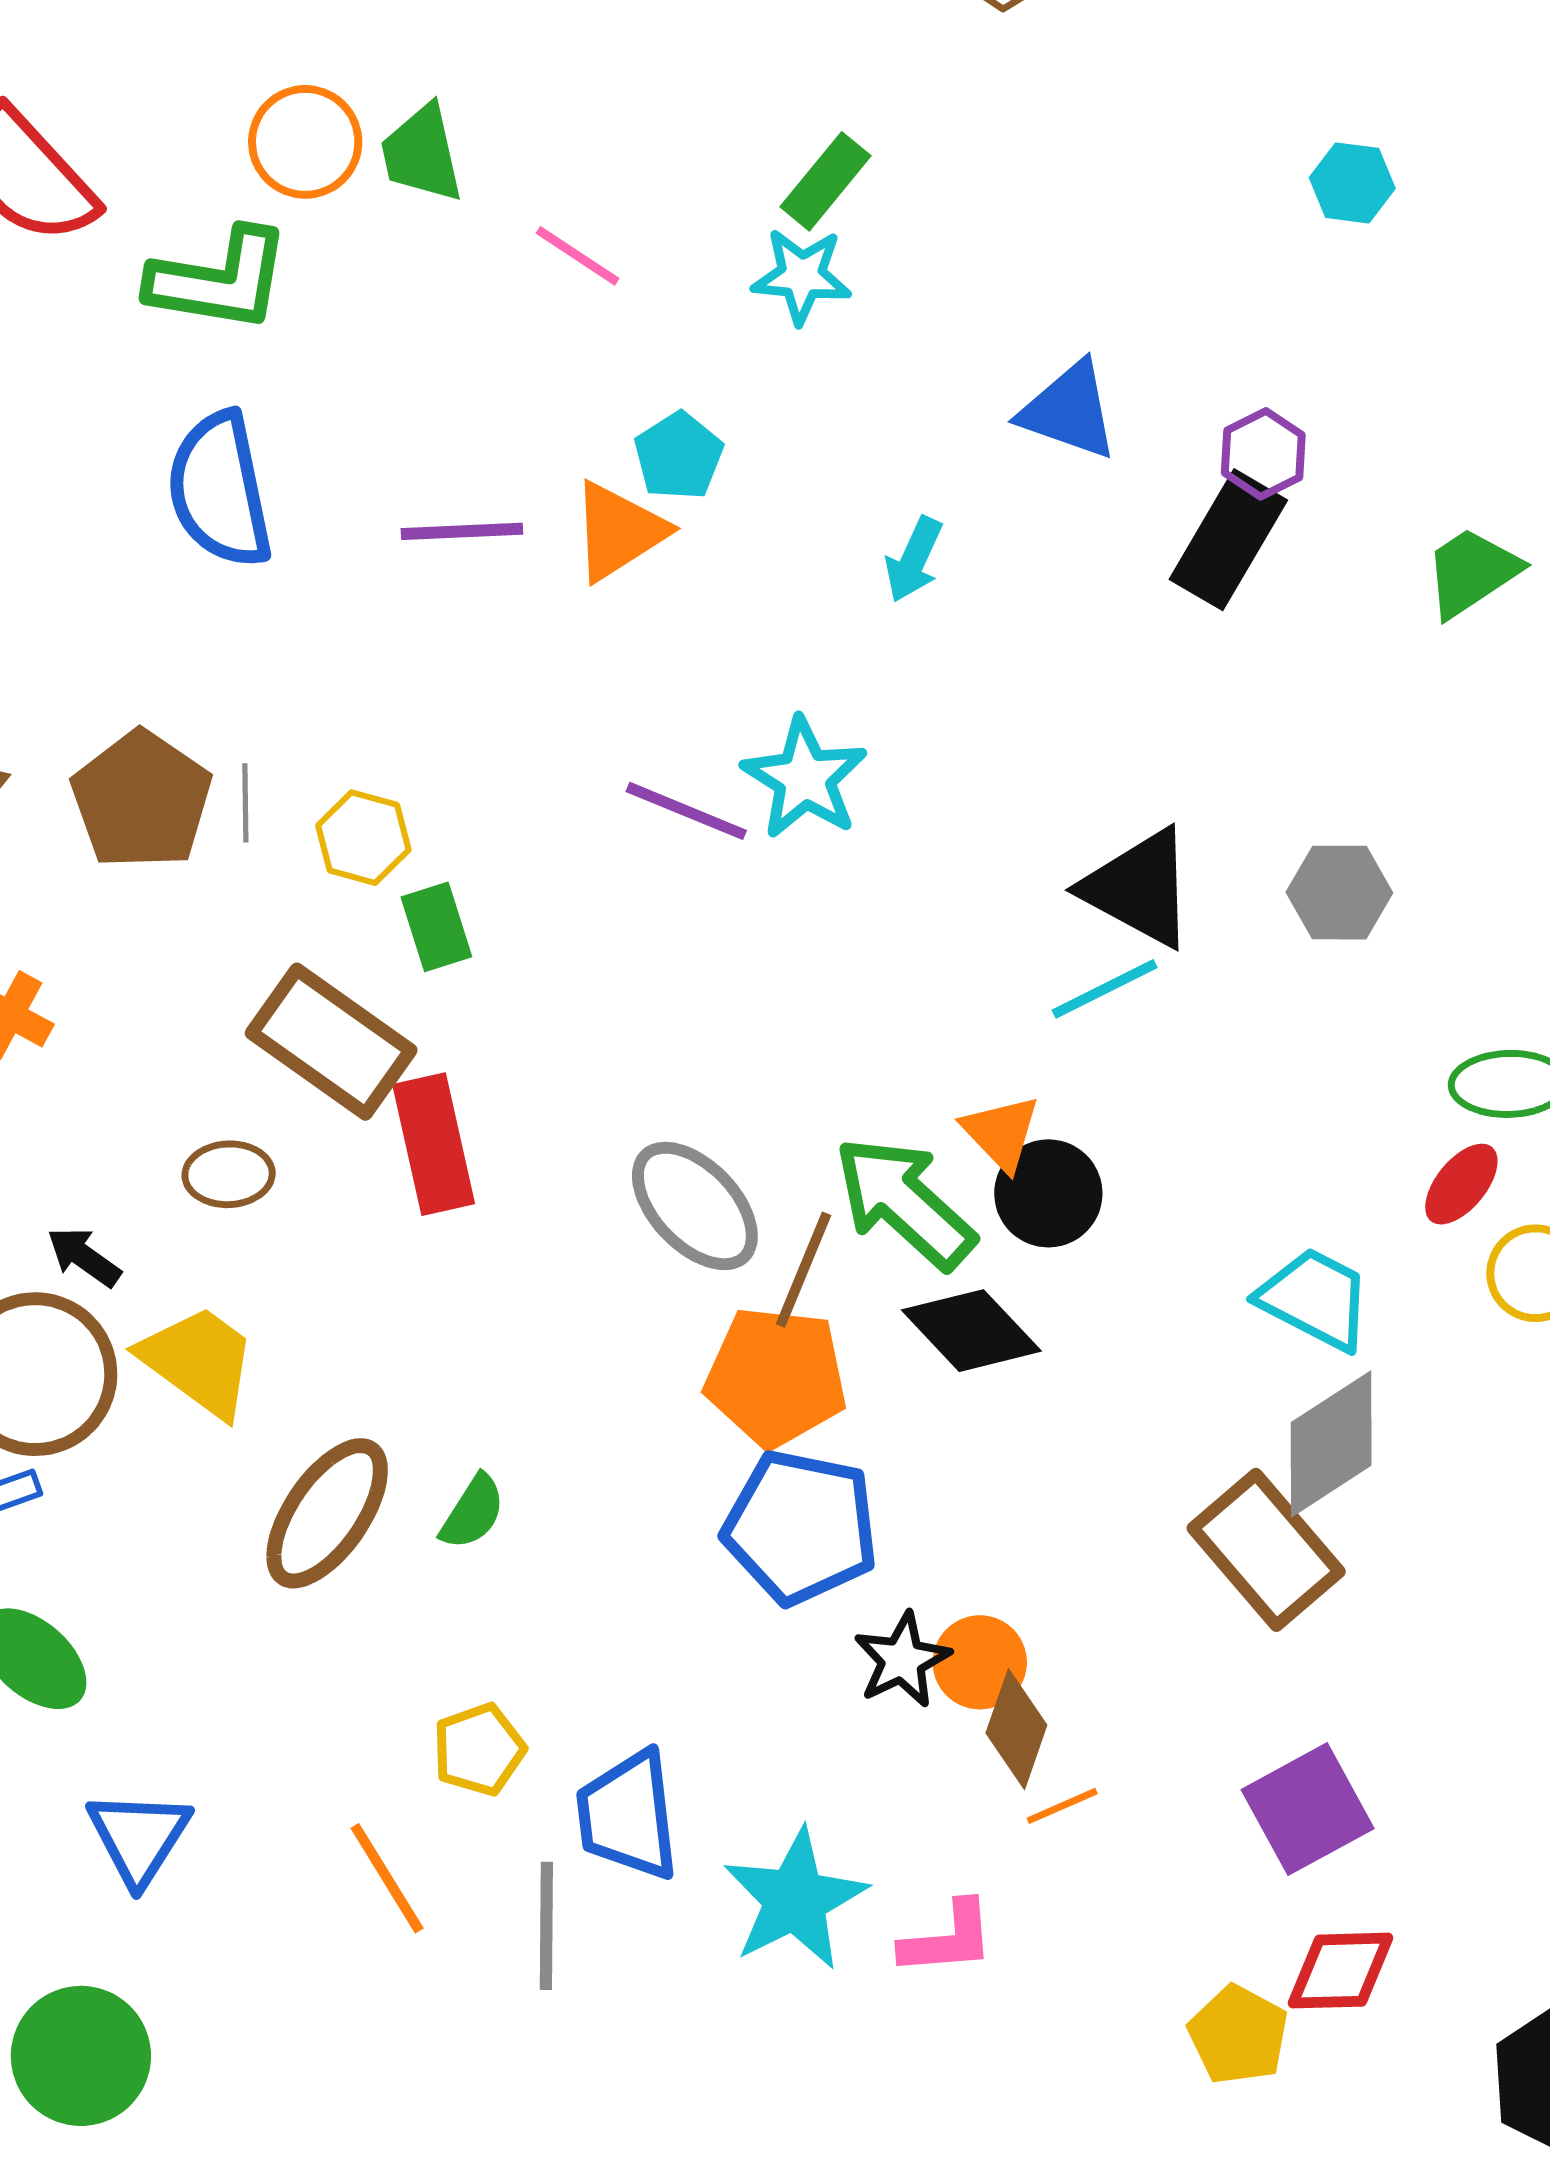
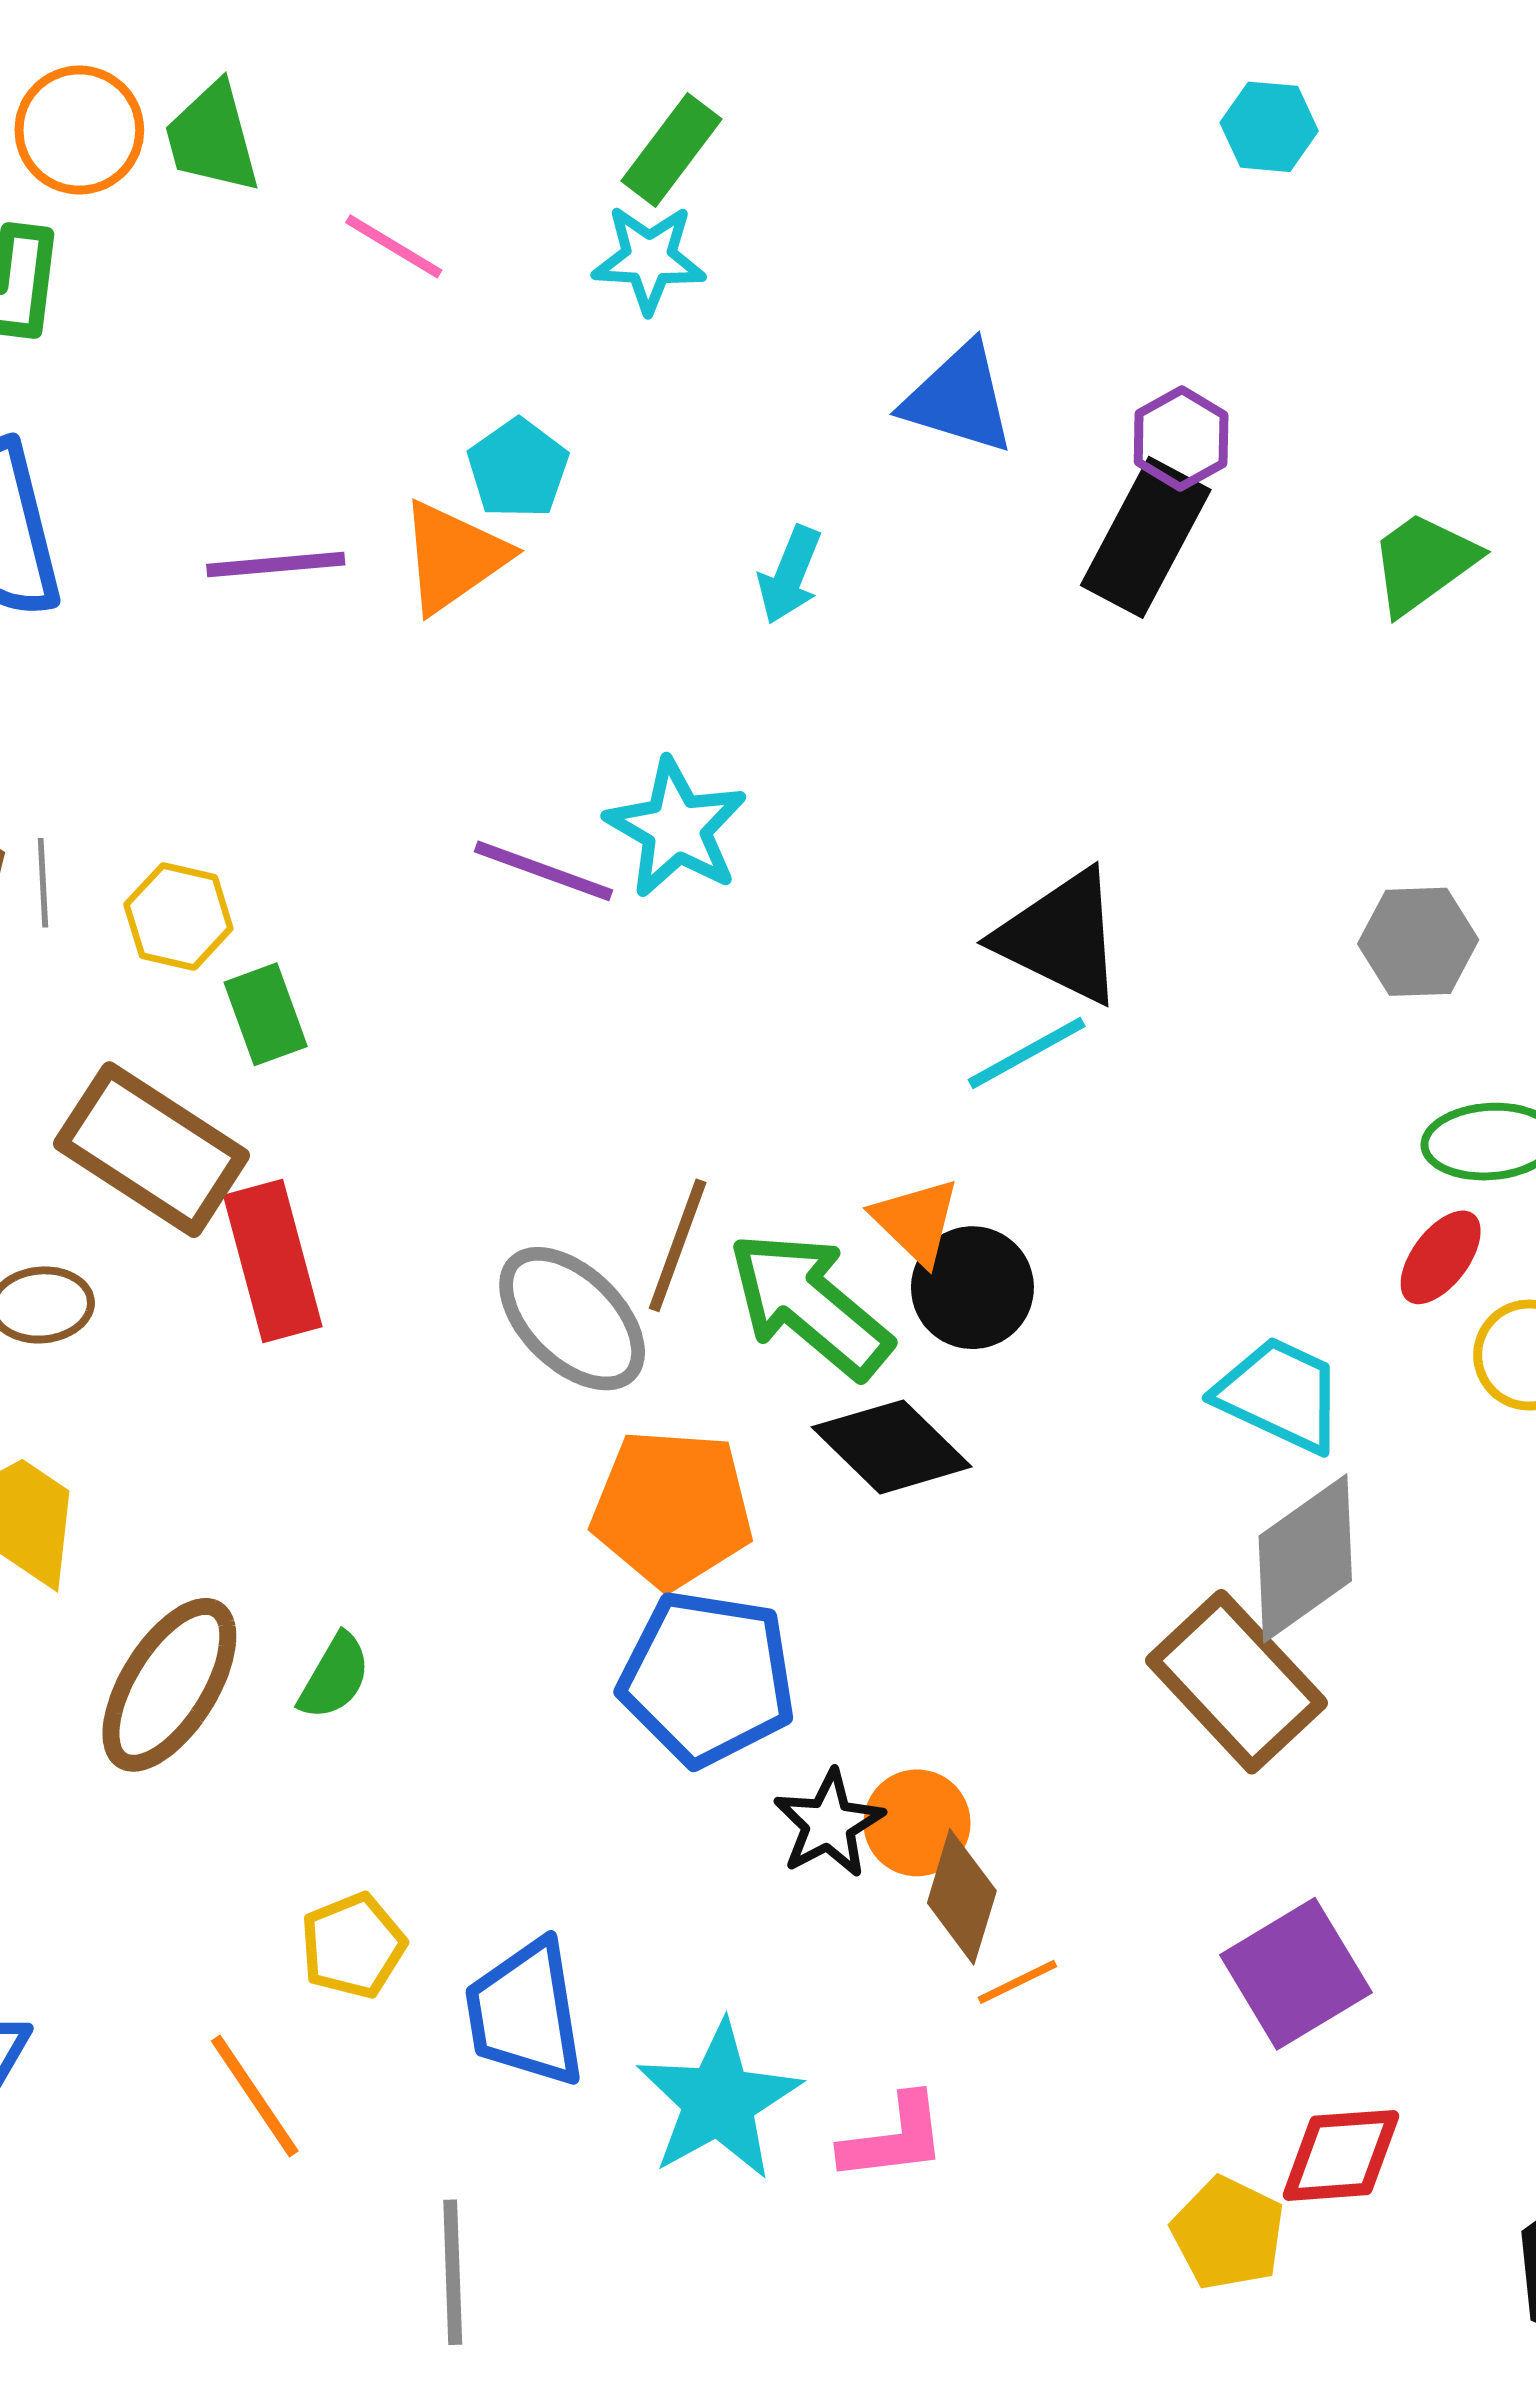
gray hexagon: (1339, 893) -> (1418, 942), moved
brown line: (804, 1270) -> (678, 1245), moved
gray line: (546, 1926) -> (453, 2272), moved

